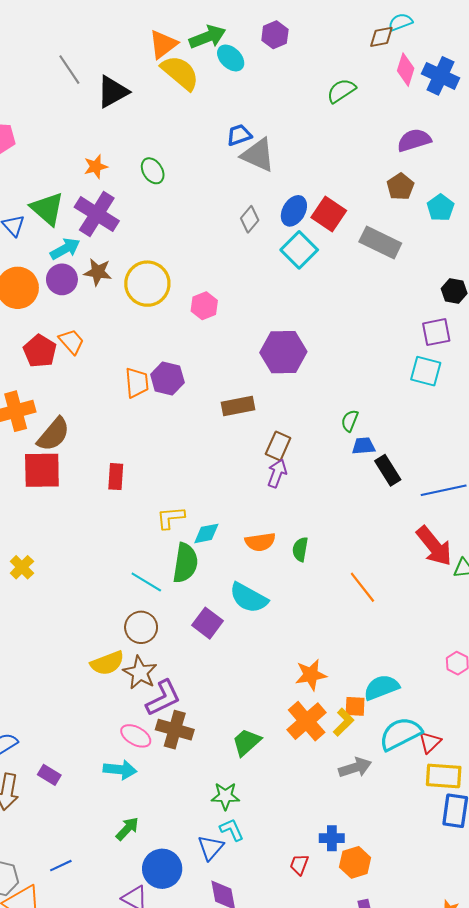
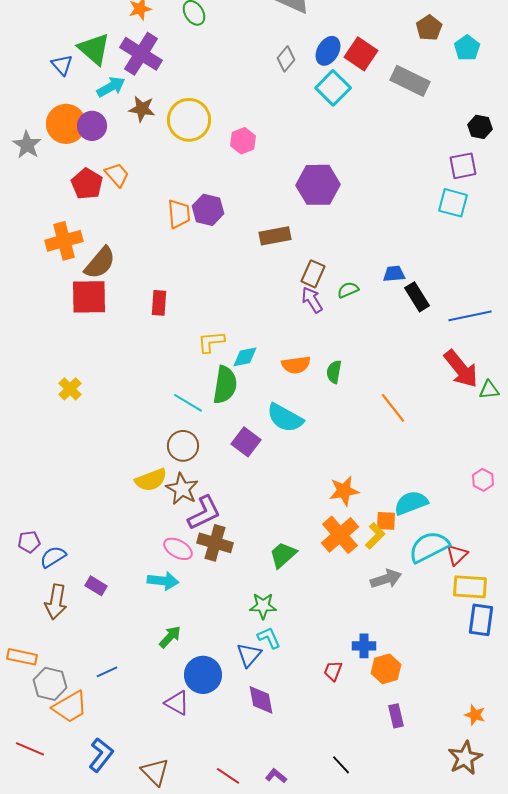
purple circle: (62, 279) -> (92, 126), moved
green semicircle: (350, 421) -> (348, 290), moved, turned 45
purple arrow: (277, 473) -> (312, 300), turned -52

